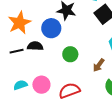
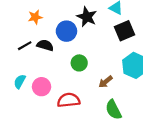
orange star: (19, 23) -> (35, 17), size x0.6
black line: (17, 51) -> (25, 46), turned -32
cyan semicircle: (20, 85) -> (20, 81), turned -56

